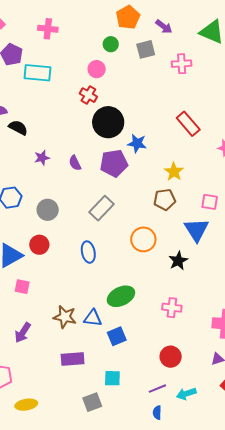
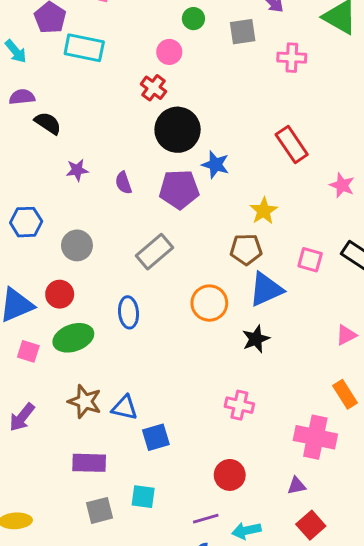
blue triangle: (196, 230) -> (266, 289), moved, turned 32
green ellipse: (121, 296) -> (73, 338), moved
gray square: (92, 402) -> (99, 510), moved

